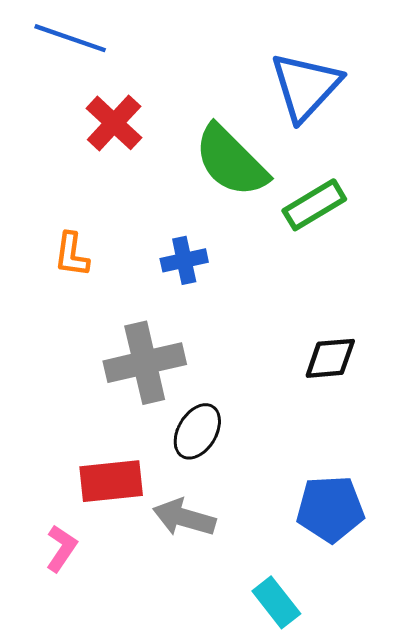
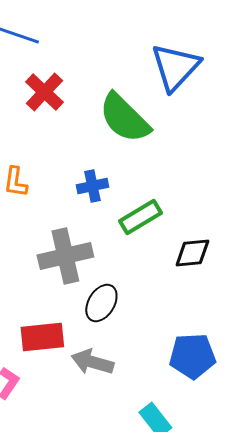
green rectangle: (314, 205) -> (140, 217), moved

